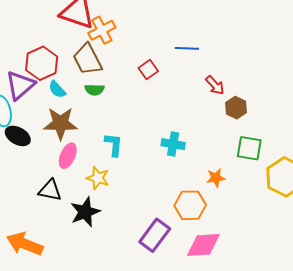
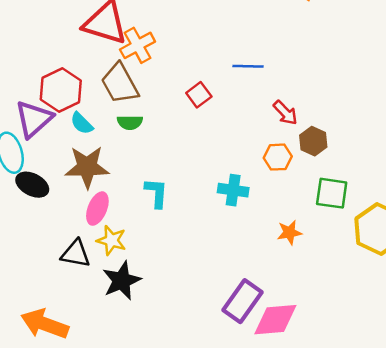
yellow star: (98, 178) -> (111, 240), moved
orange hexagon: (190, 205) -> (278, 157), moved, size x0.7
purple rectangle: (155, 235) -> (243, 301), moved

